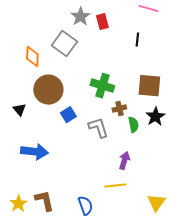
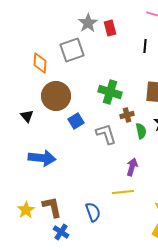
gray square: (64, 44) -> (72, 50), turned 35

